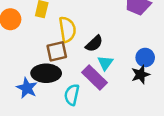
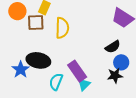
black semicircle: (94, 44) -> (113, 47), moved
brown square: (57, 51) -> (36, 22), moved
cyan triangle: (105, 63) -> (84, 84), moved

